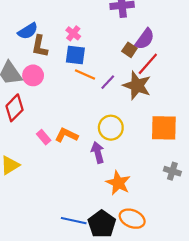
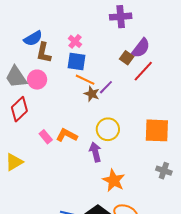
brown star: (137, 86) -> (92, 94), moved, size x0.6

